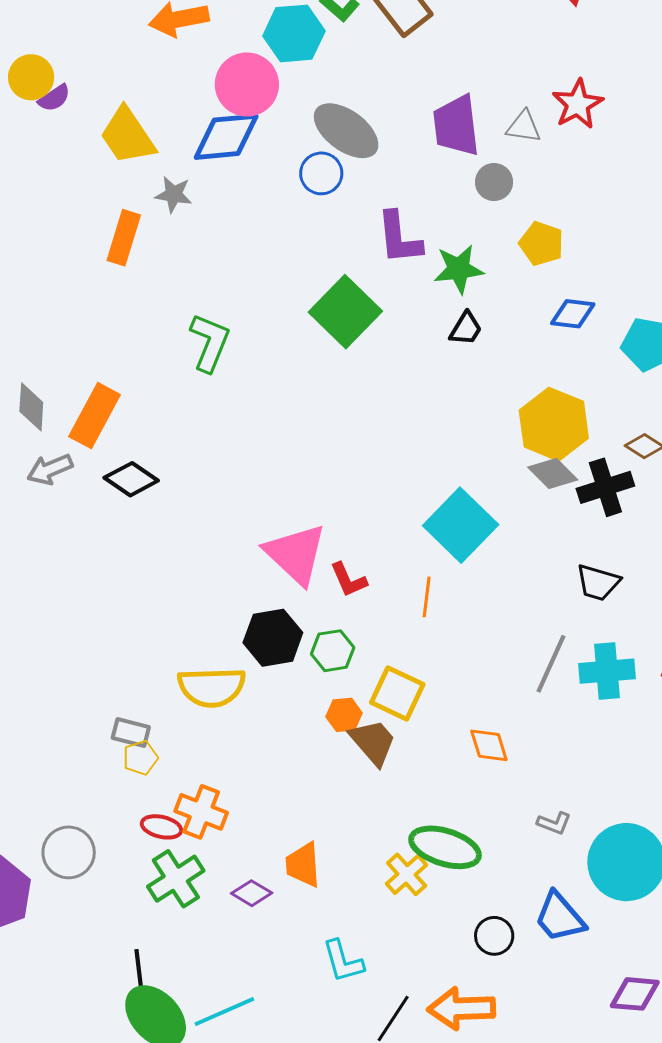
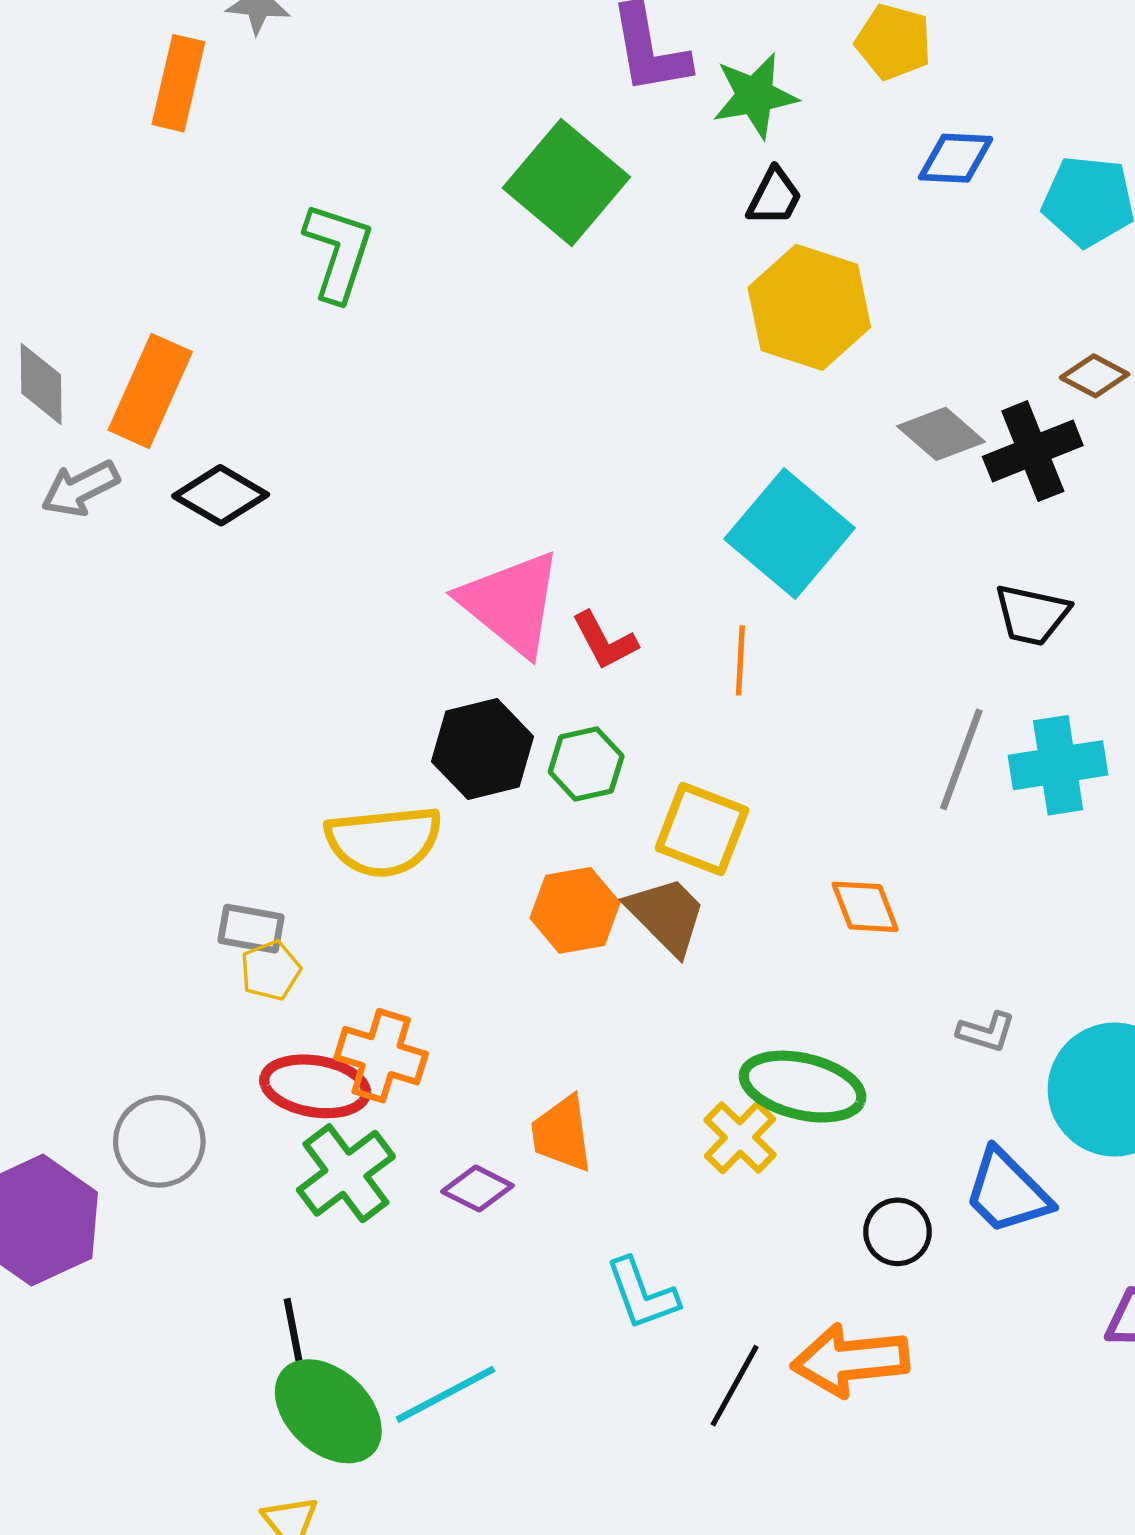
yellow hexagon: (554, 424) -> (809, 307), moved
orange hexagon: (344, 715) -> (575, 910), moved, size x1.4
red ellipse: (161, 827) -> (315, 1086), size x1.5

